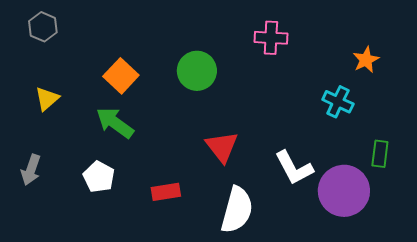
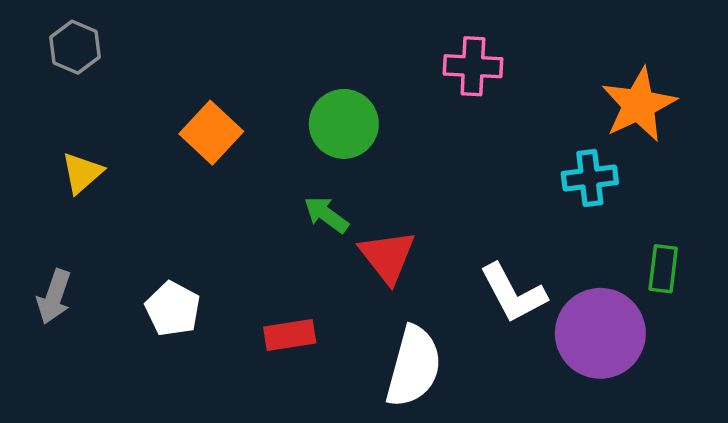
orange star: (366, 60) -> (639, 105), size x1.6
cyan cross: (338, 102) -> (590, 178), turned -32
green arrow: (115, 123) -> (326, 215), moved, size x0.7

